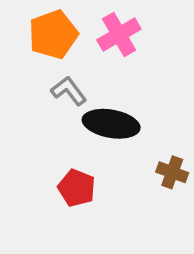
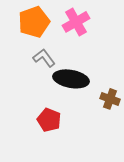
brown cross: (172, 172) -> (110, 99), moved

